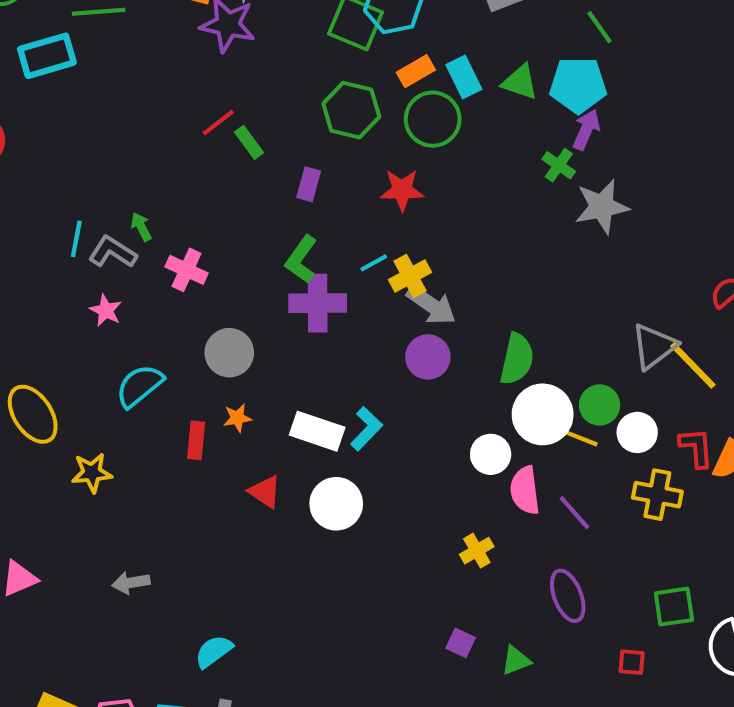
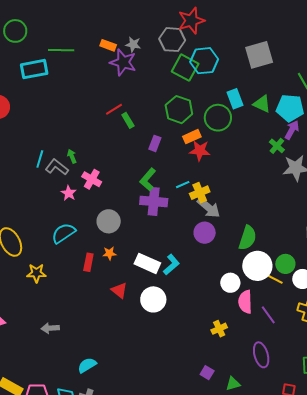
orange rectangle: (416, 71) -> (192, 137), moved
pink star: (106, 310) -> (69, 193), moved

